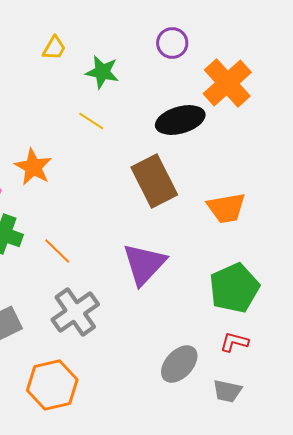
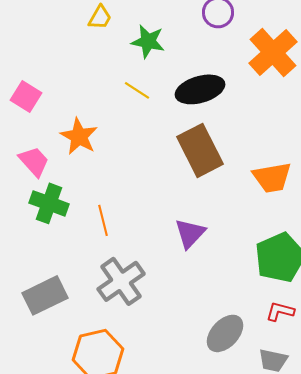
black ellipse: (180, 120) -> (200, 89), moved
orange line: (57, 251) -> (103, 220), turned 32
purple triangle: (144, 264) -> (190, 233), size x0.7

